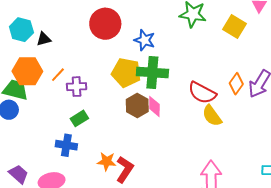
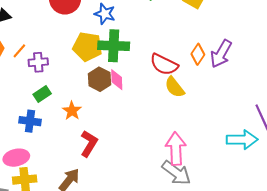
orange star: (107, 162) -> (72, 111), moved, turned 30

